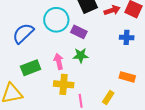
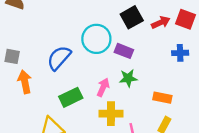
pink arrow: (59, 61) -> (103, 87), turned 42
orange rectangle: (127, 77) -> (162, 98), moved

